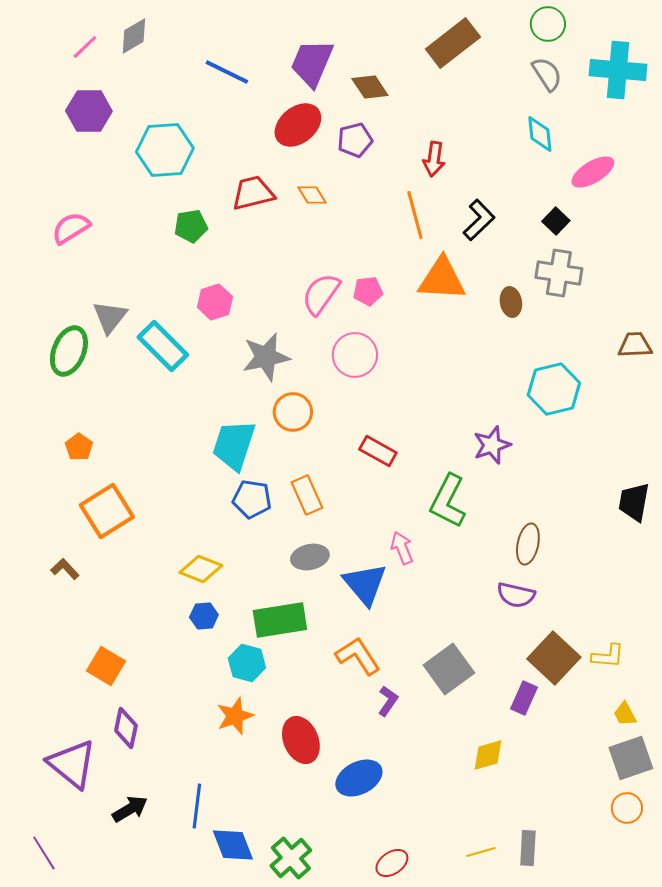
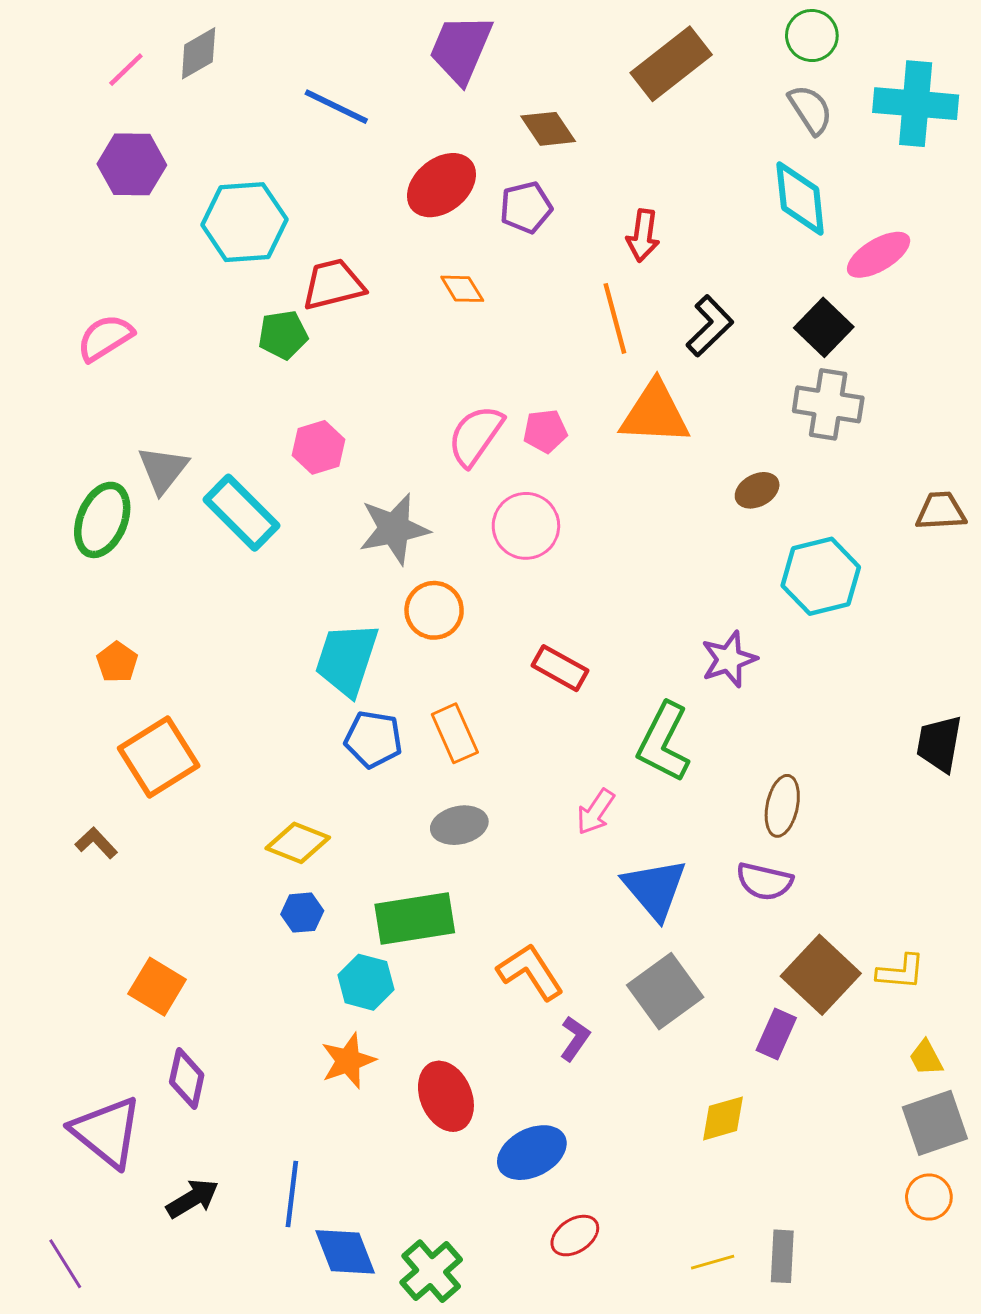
purple trapezoid: (312, 63) -> (461, 49), moved
cyan diamond: (540, 134) -> (800, 198), size x1.4
red trapezoid: (253, 193) -> (333, 284), moved
black square: (556, 221) -> (824, 327), size x1.4
brown ellipse: (511, 302) -> (757, 490), moved, turned 72
pink arrow: (402, 548) -> (596, 812), turned -124
blue triangle: (365, 584) -> (655, 889), moved
red ellipse: (392, 863) -> (575, 1236), moved

